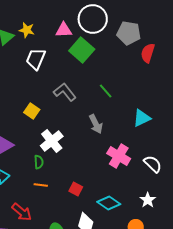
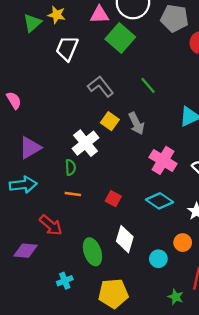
yellow square: (32, 111) -> (110, 121), moved
cyan diamond: (109, 203) -> (160, 201), moved

